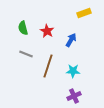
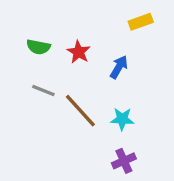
green semicircle: (23, 28) -> (38, 47), turned -64
brown line: (48, 66) -> (80, 111), turned -60

